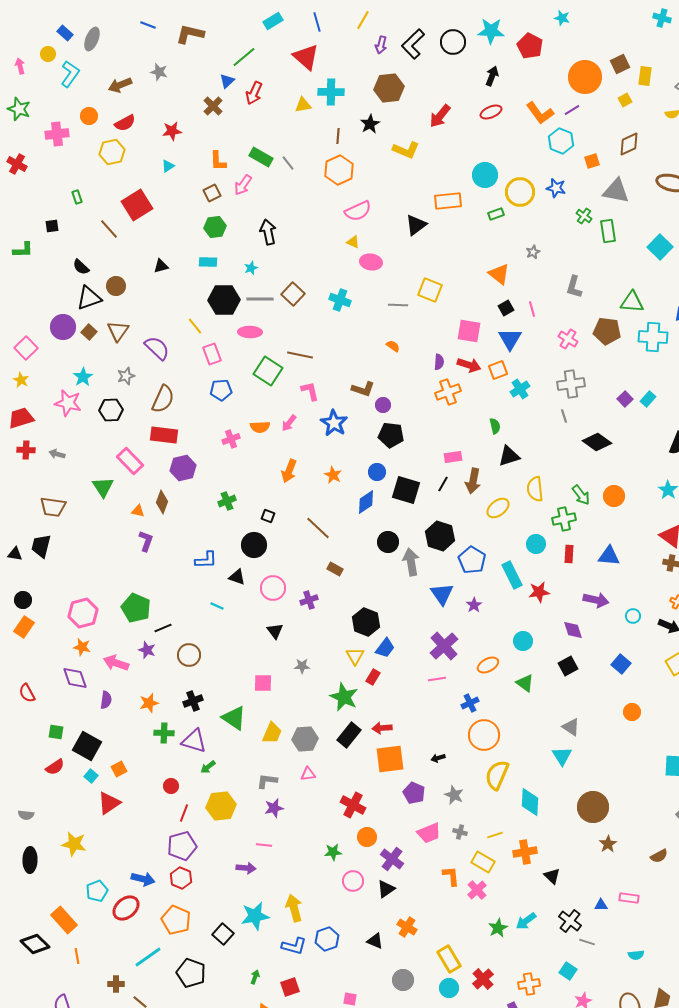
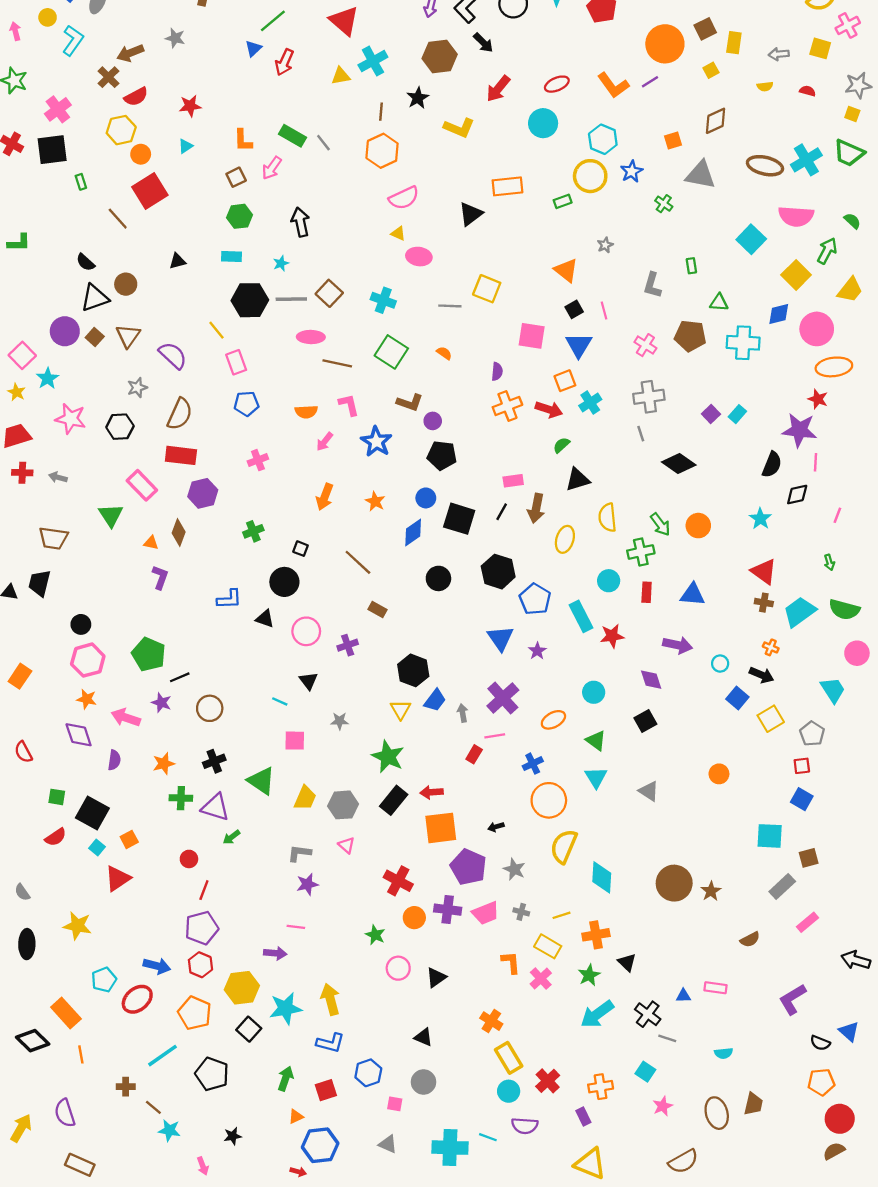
black arrow: (492, 76) -> (483, 43), moved, turned 114
cyan cross: (331, 92) -> (373, 61), turned -30
brown cross: (213, 106) -> (108, 77), moved
orange circle: (89, 116) -> (141, 154), moved
pink cross: (57, 134) -> (58, 109), turned -30
cyan hexagon: (561, 141) -> (603, 139), moved
cyan circle: (485, 175) -> (543, 123), moved
blue star: (556, 188) -> (632, 171), turned 30
black square: (52, 226) -> (52, 150), moved, size x2.0
green rectangle: (608, 231) -> (691, 266), moved, size x0.6
green triangle: (632, 302) -> (719, 303), size x0.7
pink ellipse: (250, 332) -> (311, 337), moved
red arrow: (469, 365) -> (549, 409), moved
green square: (268, 371) -> (391, 352), moved
cyan star: (83, 377) -> (48, 378), moved
green semicircle: (495, 426) -> (561, 445), turned -119
orange semicircle: (260, 427) -> (306, 412), moved
yellow ellipse: (498, 508) -> (565, 539), turned -35
gray arrow: (411, 562) -> (463, 713), moved, size x0.6
black circle: (23, 600) -> (81, 624), moved
cyan line: (217, 606) -> (280, 701), moved
blue square: (621, 664) -> (737, 698), moved
red rectangle: (373, 677) -> (474, 754), moved
cyan triangle: (562, 756) -> (596, 777), moved
pink triangle: (308, 774) -> (346, 845), turned 49
purple pentagon: (414, 793) -> (468, 867), size x1.4
yellow hexagon: (221, 806) -> (242, 988), moved
gray semicircle: (26, 815) -> (22, 892), turned 49
brown star: (608, 844) -> (711, 891), moved
green star: (333, 852) -> (375, 935), turned 30
purple cross: (392, 859) -> (448, 910), moved, turned -30
cyan arrow: (526, 921) -> (597, 1014), size x1.4
orange cross: (407, 927) -> (491, 1021), moved
green star: (498, 928) -> (589, 975), moved
blue hexagon: (327, 939) -> (368, 1073), moved
green arrow: (255, 977) -> (286, 1079), size x1.5
gray circle: (403, 980) -> (424, 1082), moved

